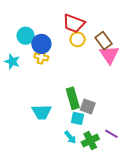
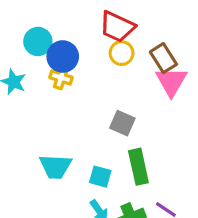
green rectangle: (73, 98) -> (138, 167), moved
gray square: (88, 106) -> (122, 123), moved
cyan square: (78, 118) -> (100, 177), moved

